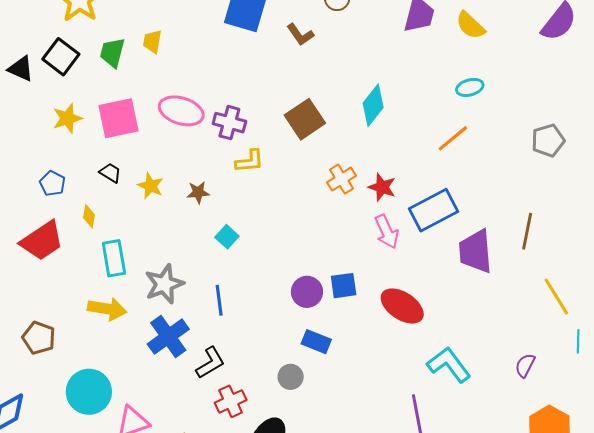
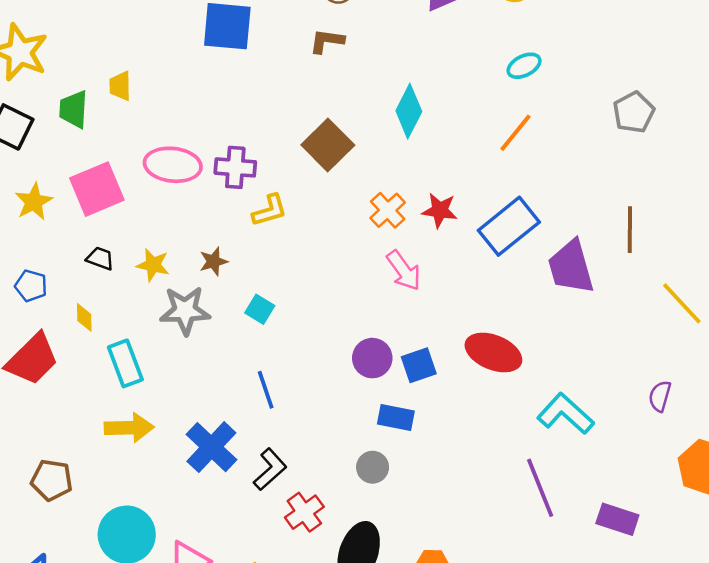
brown L-shape: (300, 35) -> (327, 41), moved, turned 144
pink arrow: (387, 232) -> (404, 271), moved
gray star: (164, 284) -> (185, 311), moved, turned 30
blue square: (344, 286) -> (419, 365), moved

